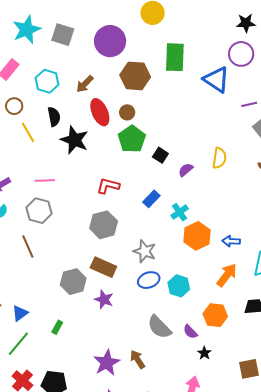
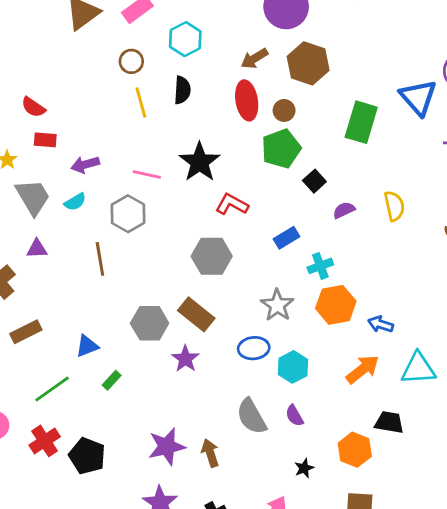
green rectangle: (175, 57) -> (361, 122), moved
brown arrow: (85, 84) -> (254, 59), moved
black star: (74, 140) -> (200, 162), moved
yellow semicircle: (219, 158) -> (394, 206), turned -35
gray star: (145, 251) -> (277, 305), moved
blue triangle: (20, 313) -> (87, 346), moved
orange hexagon: (215, 315) -> (355, 450), moved
purple semicircle: (190, 332) -> (294, 416), moved

